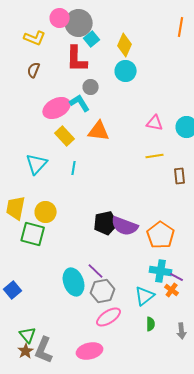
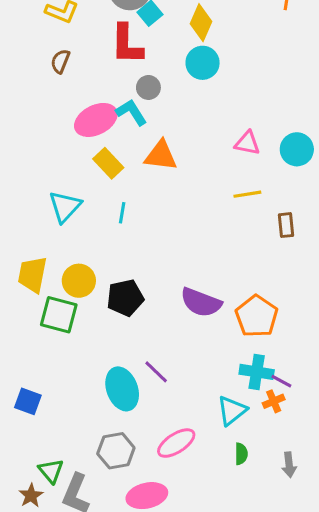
black pentagon: (106, 223) -> (125, 298), moved
blue square: (13, 290) -> (28, 401), turned -30
orange cross: (172, 290) -> (274, 401), turned 32
gray hexagon: (103, 291) -> (116, 451), moved
brown star: (26, 351) -> (31, 496), moved

